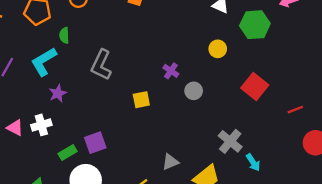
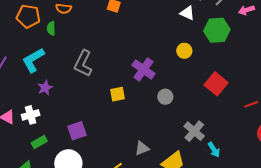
green semicircle: (64, 35) -> (51, 28), moved
purple cross: (171, 71) -> (143, 69), size x1.6
gray circle: (194, 91) -> (165, 97), moved
green rectangle: (68, 153) -> (39, 142), moved

